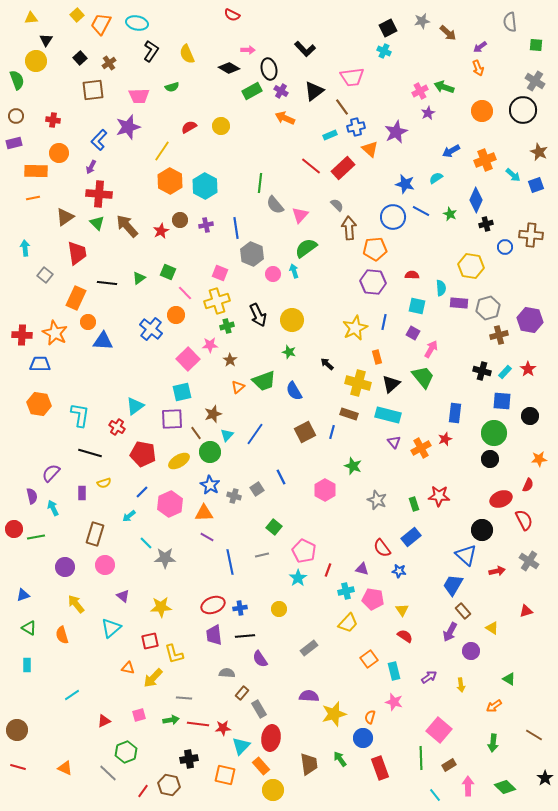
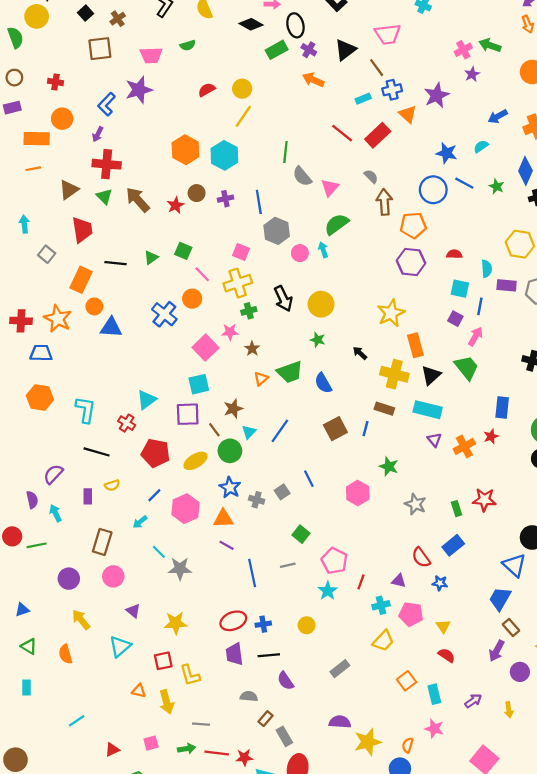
yellow line: (162, 151) -> (243, 116), moved
blue line: (384, 322) -> (480, 306), moved
orange rectangle: (377, 357) -> (415, 345), size x1.5
yellow arrow: (153, 678) -> (167, 702), turned -60

